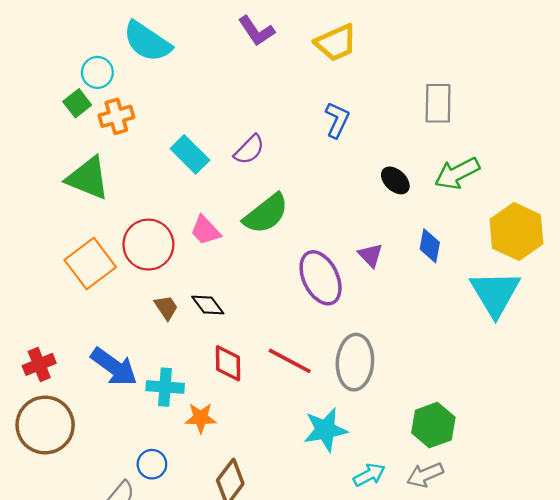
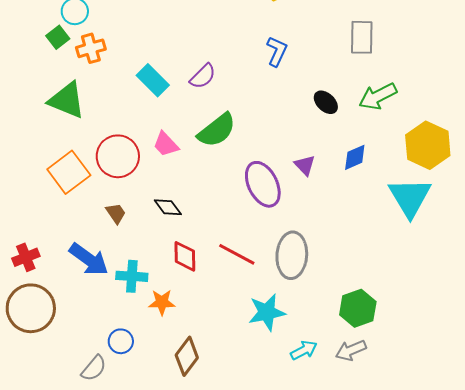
blue diamond: (430, 246) -> (355, 157), turned 56
brown trapezoid: (166, 307) -> (116, 213), moved

